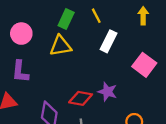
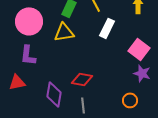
pink circle: (21, 34) -> (29, 21), size x1.4
purple star: (107, 92) -> (142, 73), moved

